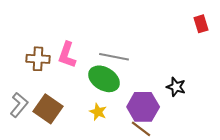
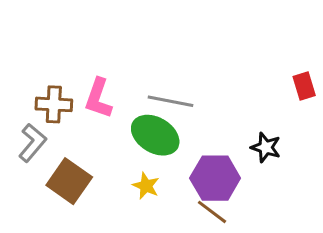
red rectangle: (201, 24) -> (304, 86), moved
gray L-shape: (19, 105) -> (32, 143), moved

